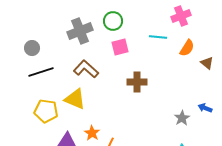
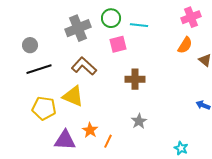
pink cross: (181, 16) -> (191, 17), moved
cyan line: (158, 37) -> (139, 25), moved
gray star: (182, 118) -> (139, 121), moved

